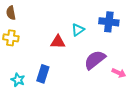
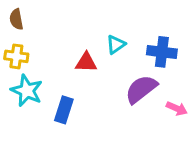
blue cross: (109, 22) -> (162, 52), moved
cyan star: (18, 80) -> (27, 91), moved, size x1.5

